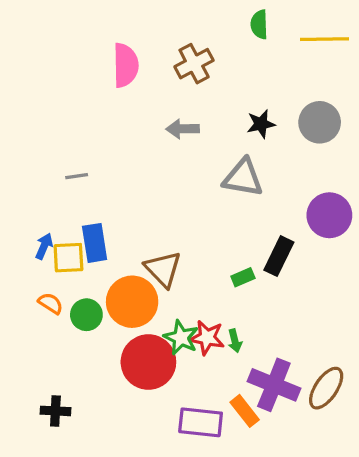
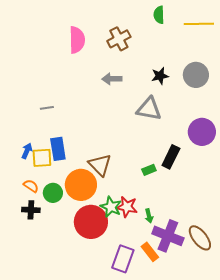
green arrow: (235, 341) -> (149, 216), moved
brown ellipse: (326, 388) -> (200, 238), turned -72
black cross: (55, 411) -> (31, 210), moved
purple rectangle: (201, 422) -> (123, 259), turned -76

